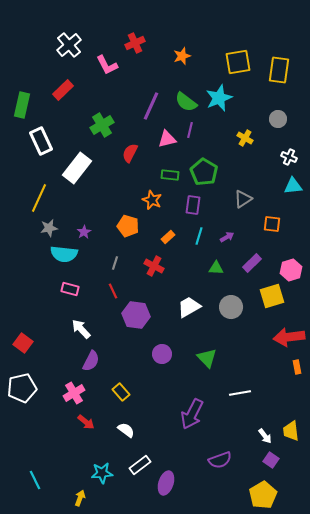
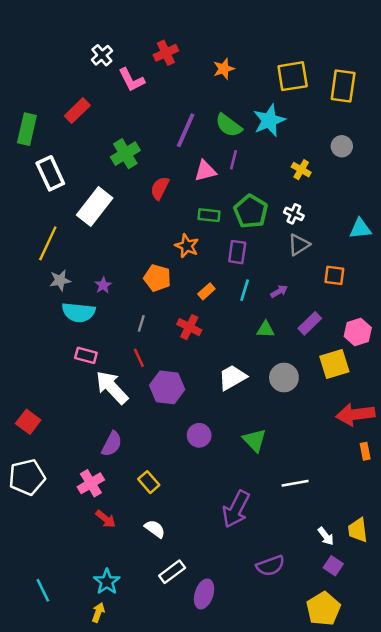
white cross: (69, 45) -> (102, 55), moved, size x0.7
white cross: (289, 157) -> (294, 214), moved
white arrow: (81, 329) -> (112, 387), moved, size x1.4
cyan star: (102, 473) -> (107, 582), moved, turned -30

